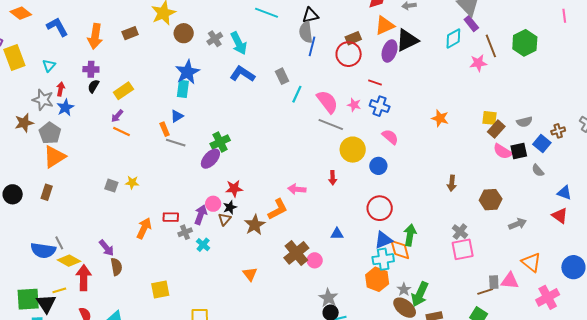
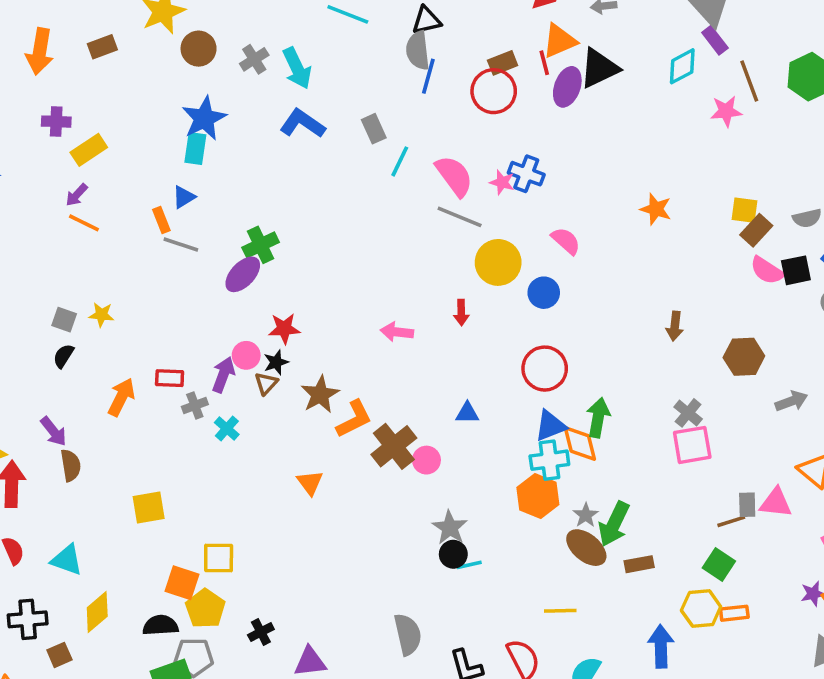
purple cross: (91, 69) -> (56, 122), moved
red line: (375, 82) -> (544, 63), moved, turned 56
black semicircle: (93, 86) -> (63, 356), moved
blue cross: (380, 106) -> (526, 174), moved
orange L-shape: (278, 209) -> (354, 419), moved

